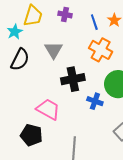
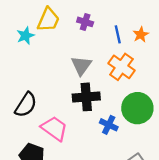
gray triangle: (54, 50) -> (81, 66), moved
black semicircle: (20, 60) -> (26, 105), moved

